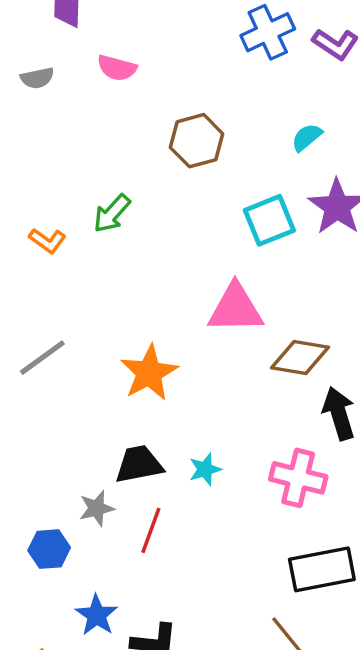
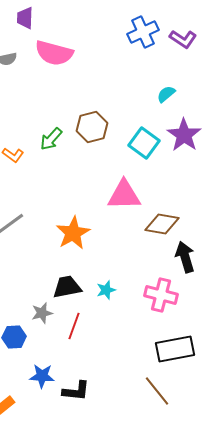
pink semicircle: (117, 68) -> (54, 53), size x1.6
brown hexagon: (197, 141) -> (92, 127), moved
cyan square: (269, 220) -> (144, 143), turned -32
blue star: (97, 615) -> (42, 376), turned -30

